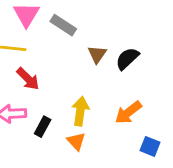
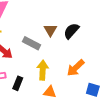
gray rectangle: (63, 25) -> (31, 43), moved
orange triangle: (76, 141) -> (50, 92), moved, turned -32

